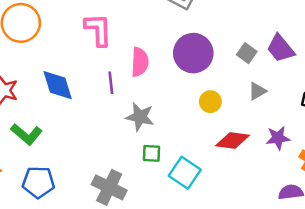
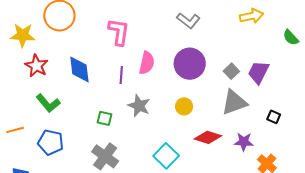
purple trapezoid: (280, 48) -> (258, 72), turned 55
gray triangle: (257, 91) -> (234, 102), size x1.8
yellow circle: (210, 102) -> (184, 106), moved
green square: (151, 153) -> (105, 118), moved

